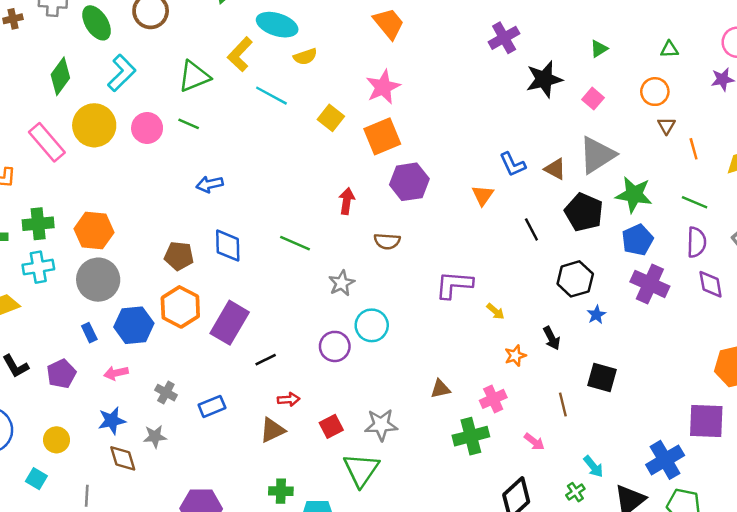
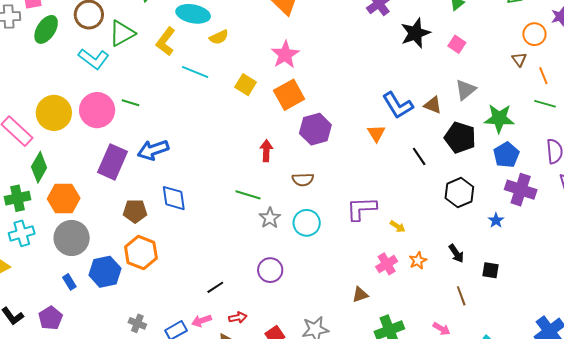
green ellipse: (97, 23) -> (46, 29), turned 72
cyan L-shape: (122, 73) -> (94, 59), moved, turned 88
green diamond: (60, 76) -> (39, 167), moved
green triangle: (194, 76) -> (122, 33), moved
orange circle: (655, 92) -> (534, 34), moved
pink circle: (147, 128) -> (97, 110), size x1.4
gray triangle: (597, 155) -> (466, 90), size x0.7
blue L-shape: (513, 164) -> (398, 105), size x1.4
blue arrow: (209, 184) -> (153, 150), size x1.4
green line: (695, 202) -> (545, 104), moved
green line: (295, 243) -> (248, 195), moved
blue star: (596, 315) -> (496, 220), moved
purple rectangle: (230, 323) -> (112, 162), moved
cyan circle: (372, 325) -> (307, 223), moved
black arrow: (552, 338) -> (456, 253), moved
pink arrow: (116, 373) -> (202, 321), moved
black square: (602, 378) -> (490, 270), size x0.7
pink cross: (493, 399) -> (387, 264), moved

